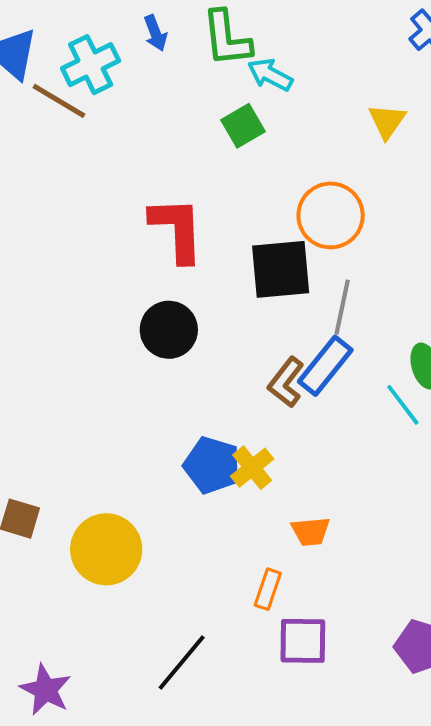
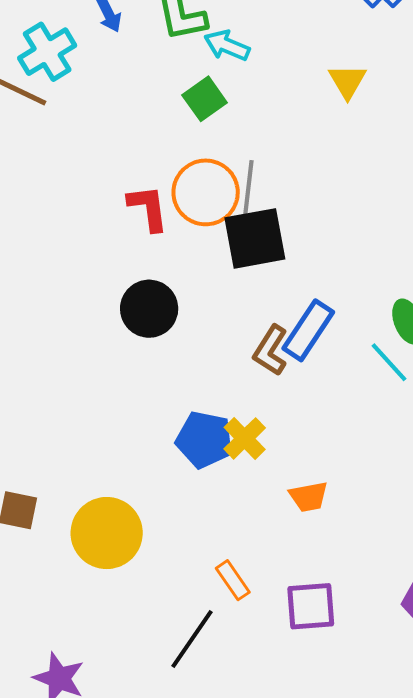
orange circle: (331, 215) -> (206, 192), moved
red L-shape: (177, 229) -> (148, 208), size x0.7
gray line: (342, 307) -> (248, 188), moved
orange rectangle: (268, 589) -> (233, 580), moved, turned -48

